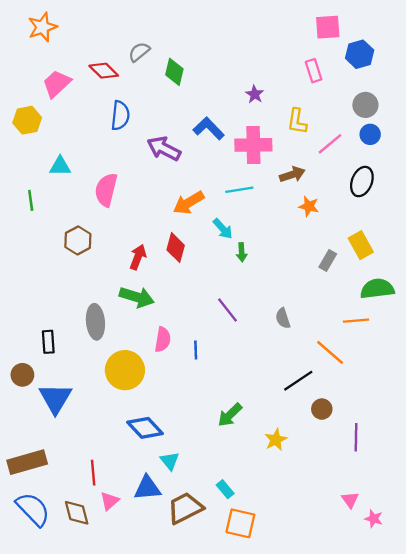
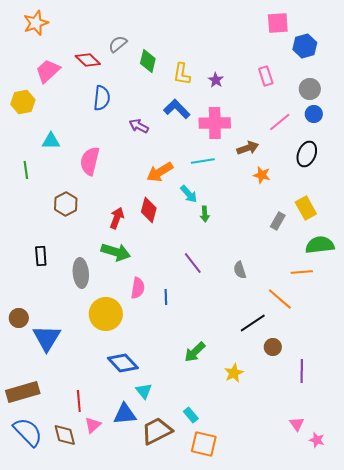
pink rectangle: (314, 71) -> (266, 76), moved
yellow L-shape: (297, 121) -> (182, 74), moved
purple arrow: (164, 149) -> (139, 126), size x0.7
black rectangle: (48, 342) -> (41, 256), moved

